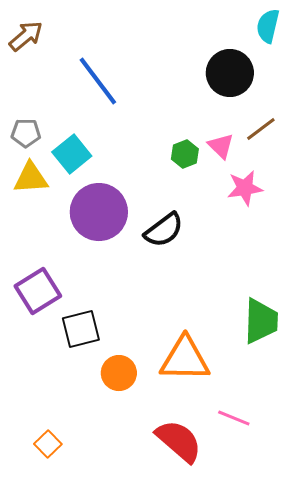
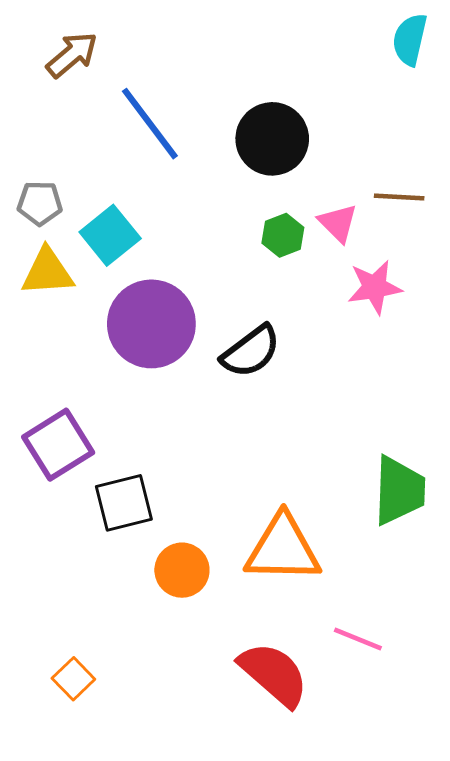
brown arrow: (26, 36) -> (72, 55), moved
black circle: (230, 73) -> (272, 139), moved
brown line: (261, 129) -> (399, 197), turned 40

